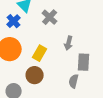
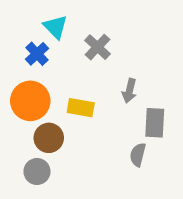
yellow rectangle: (40, 53) -> (81, 108), turned 70
brown circle: (35, 75) -> (49, 138), moved

